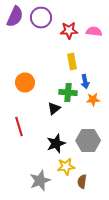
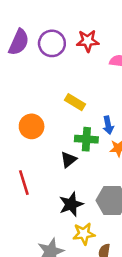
red star: (69, 30) -> (88, 41), moved
yellow rectangle: (72, 62) -> (75, 102), moved, turned -49

